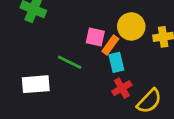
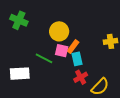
yellow circle: (131, 26) -> (59, 31), moved
pink square: (95, 37) -> (62, 51), moved

